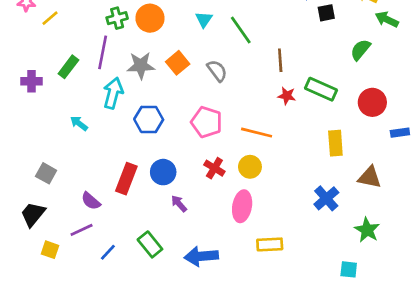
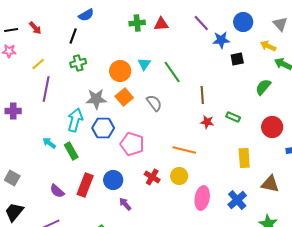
yellow line: (50, 18) -> (38, 64), moved
orange circle: (150, 18) -> (120, 71), moved
purple line: (103, 52) -> (46, 89), moved
green rectangle: (68, 67) -> (71, 151), moved, turned -66
green rectangle: (321, 89) -> (233, 117), size x0.6
blue hexagon: (149, 119) -> (103, 128), moved
pink pentagon: (207, 122) -> (132, 144), moved
gray square: (46, 173) -> (12, 178), moved
purple semicircle: (91, 201) -> (57, 191), moved
pink ellipse: (242, 206) -> (202, 198), moved

